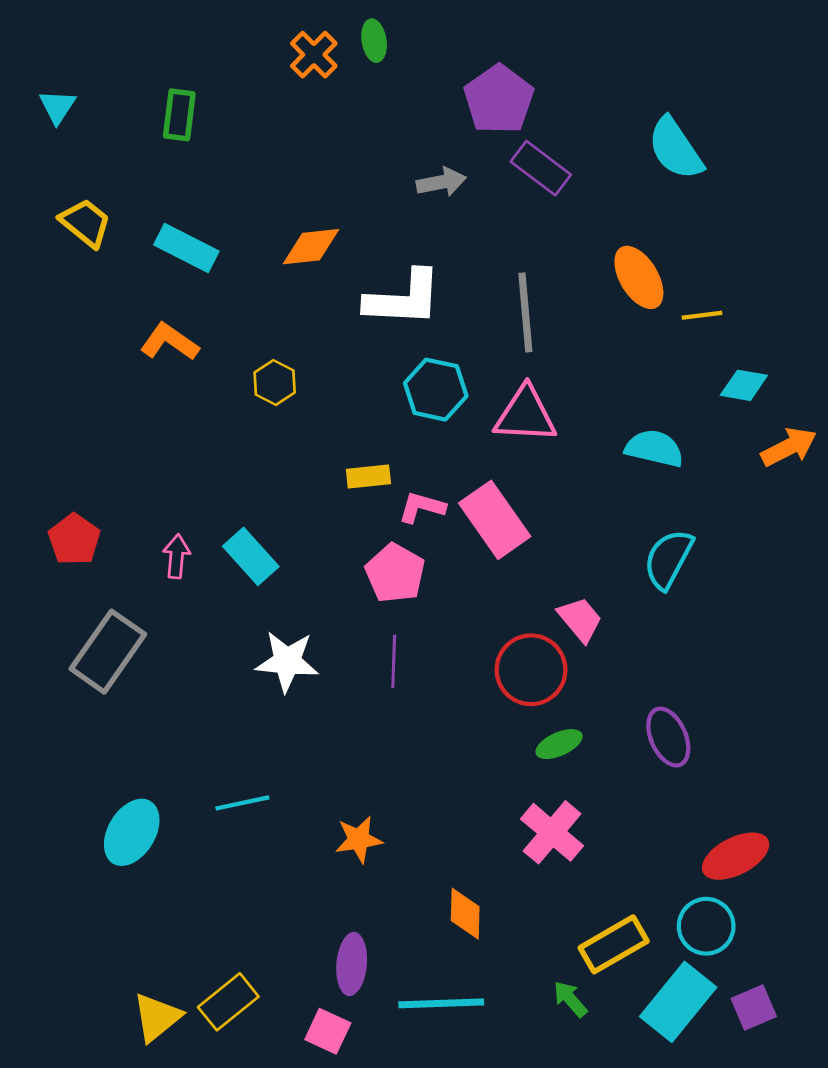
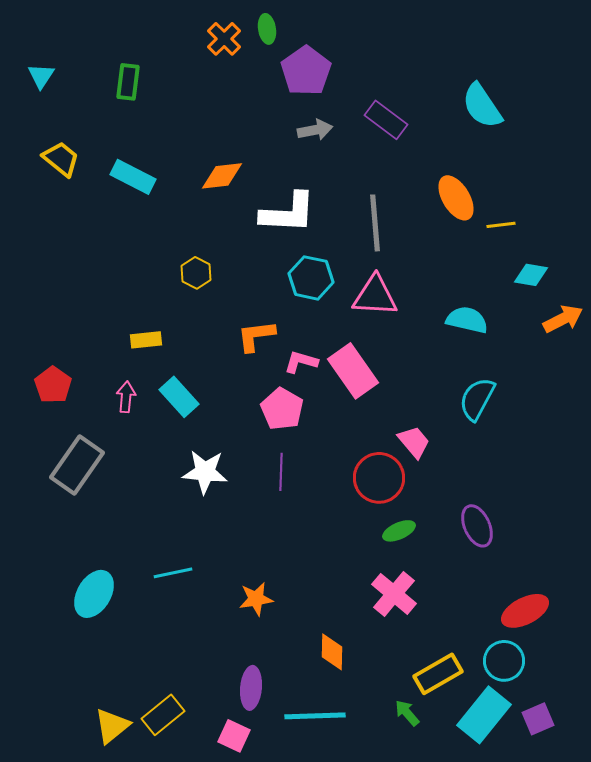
purple pentagon: (499, 99) -> (306, 71), moved
orange L-shape: (169, 342) -> (256, 336), moved, turned -42
yellow rectangle: (368, 476) -> (146, 340), moved

